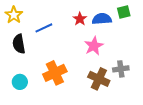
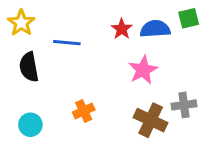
blue line: (44, 28) -> (67, 43), turned 30
orange cross: (55, 73) -> (84, 111), size x0.6

